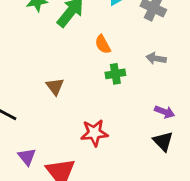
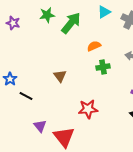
orange semicircle: (103, 44) -> (94, 46), turned 96

